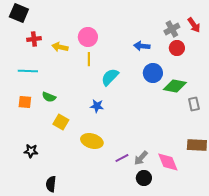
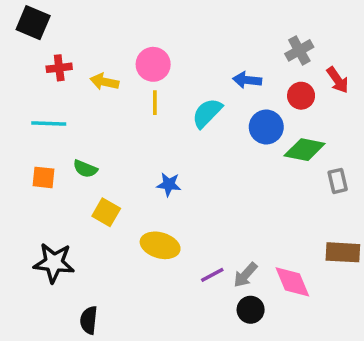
red arrow: (194, 25) -> (338, 80), moved
red circle: (177, 48) -> (301, 96), moved
cyan semicircle: (110, 77) -> (207, 113), moved
black star: (31, 151) -> (54, 263), size x1.6

